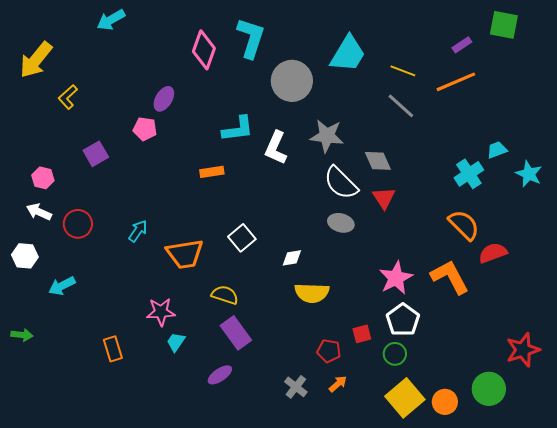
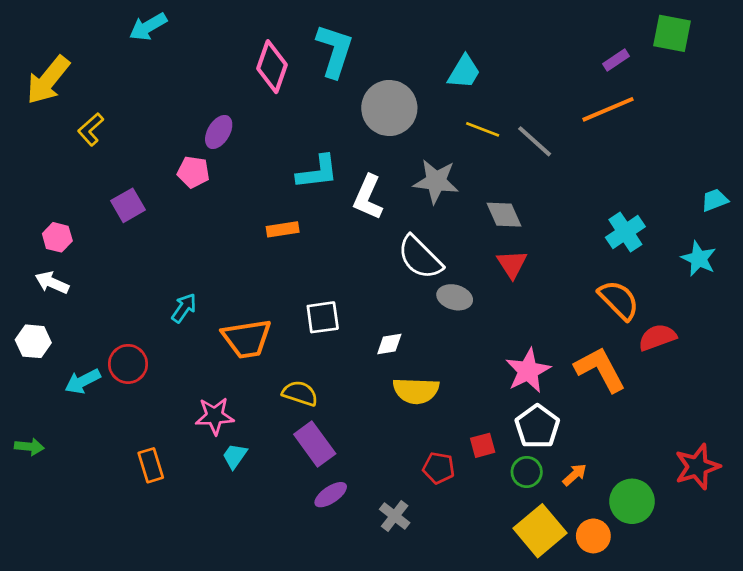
cyan trapezoid: (348, 54) -> (464, 72), size x0.7
yellow line: (403, 71) -> (483, 129), moved
cyan trapezoid: (497, 150) -> (715, 200), moved
cyan star: (529, 174) -> (699, 259), moved
white semicircle: (341, 183) -> (420, 257), moved
red circle: (78, 224) -> (128, 364), moved
white square: (242, 238) -> (323, 317), turned 32
purple ellipse: (220, 375) -> (331, 495), moved
orange arrow: (338, 384) -> (575, 475), moved
green circle: (489, 389) -> (632, 501), moved

